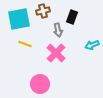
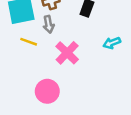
gray arrow: (58, 30) -> (49, 24), moved

